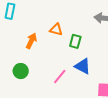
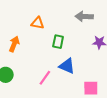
orange triangle: (56, 30) -> (38, 23), moved

